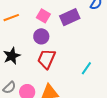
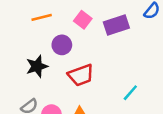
purple circle: (41, 36) -> (62, 45), moved
red trapezoid: (47, 59) -> (81, 75), turned -140

